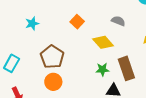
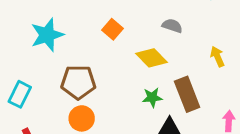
cyan star: (32, 23) -> (47, 35), size x1.6
brown pentagon: (52, 57) -> (78, 82), turned -30

